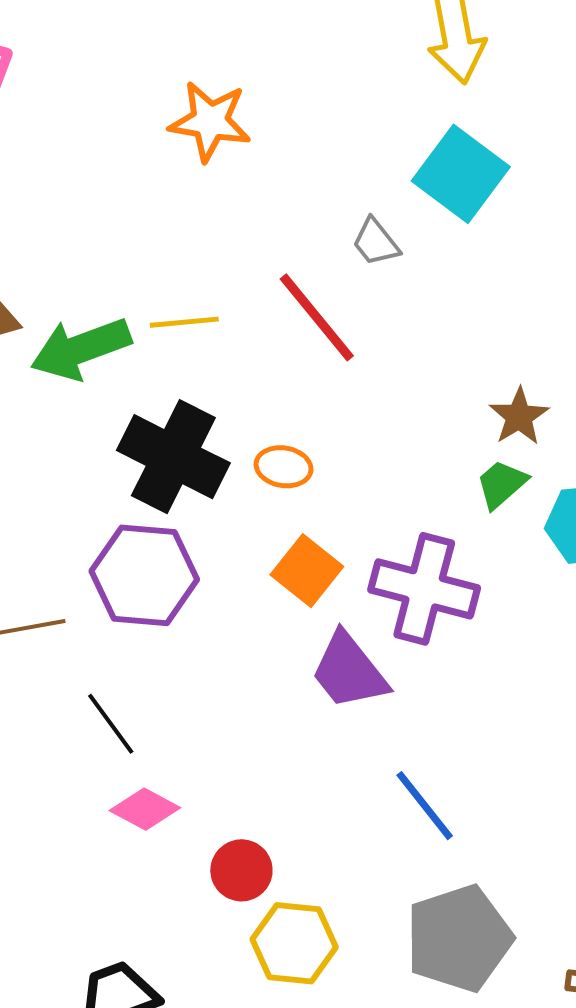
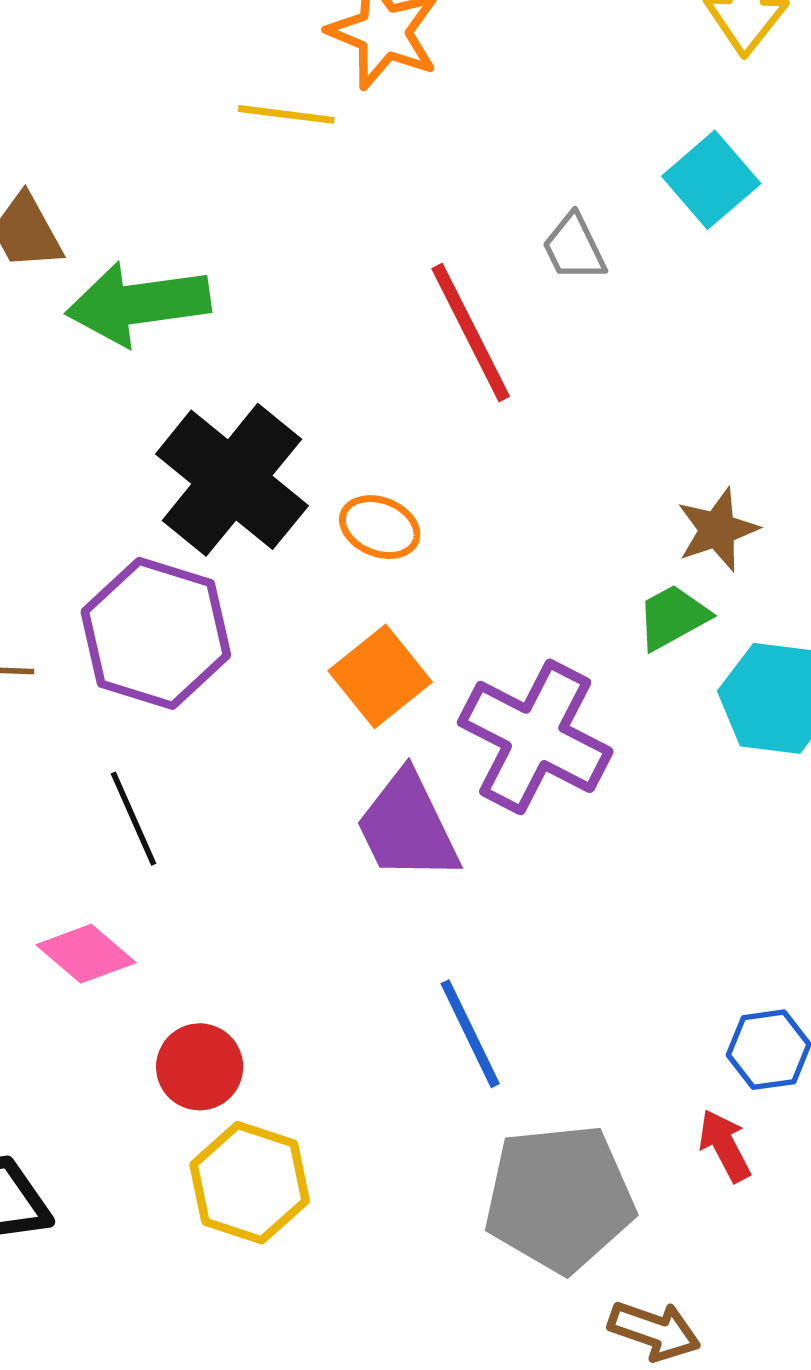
cyan square: (461, 174) -> (711, 180), size x0.7
yellow line: (184, 322) -> (286, 114), moved
black line: (111, 724) -> (133, 819), moved
gray pentagon: (459, 938) -> (559, 1198), moved

